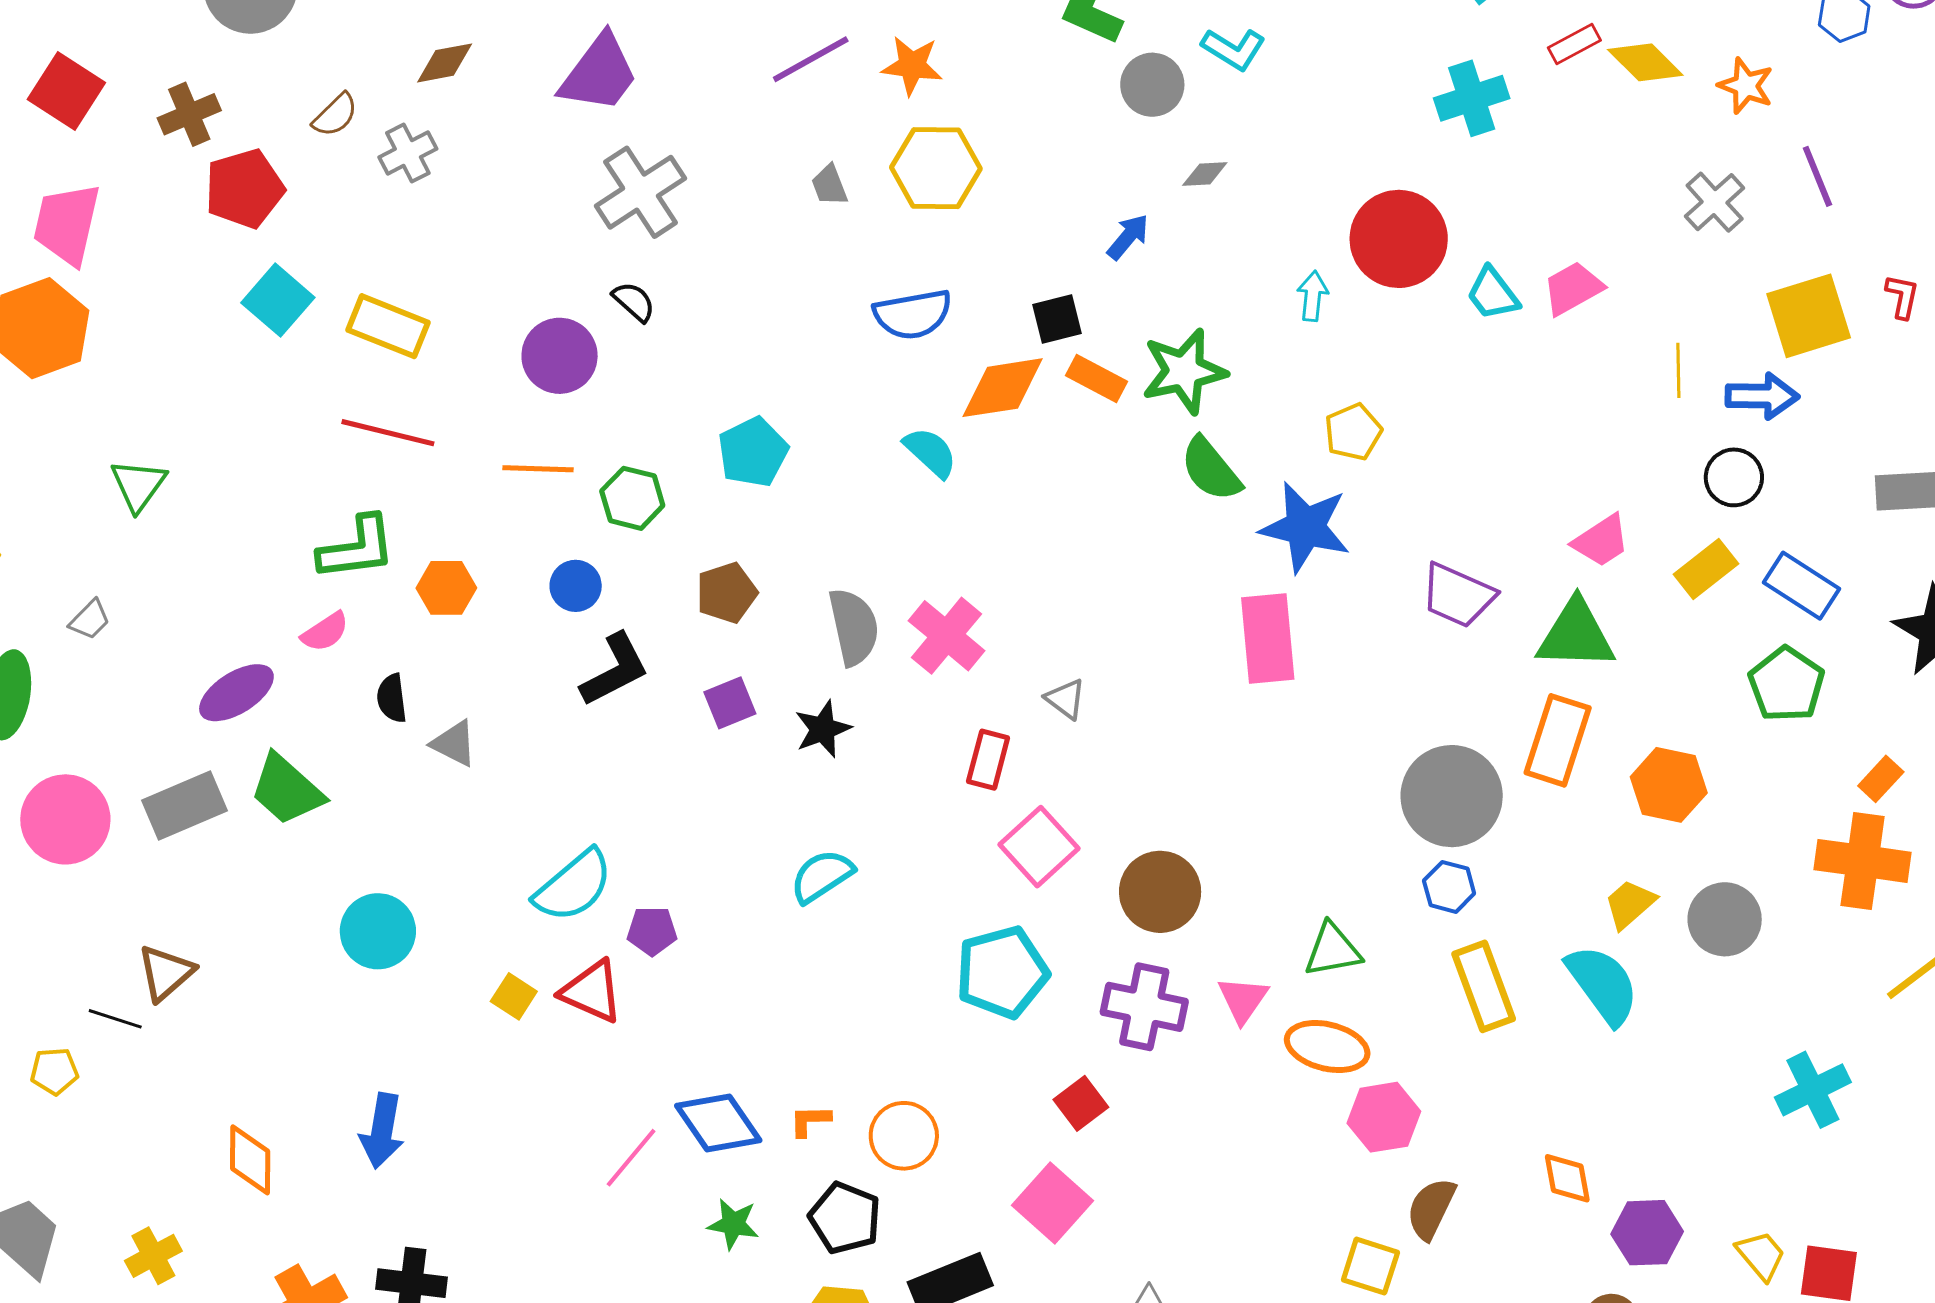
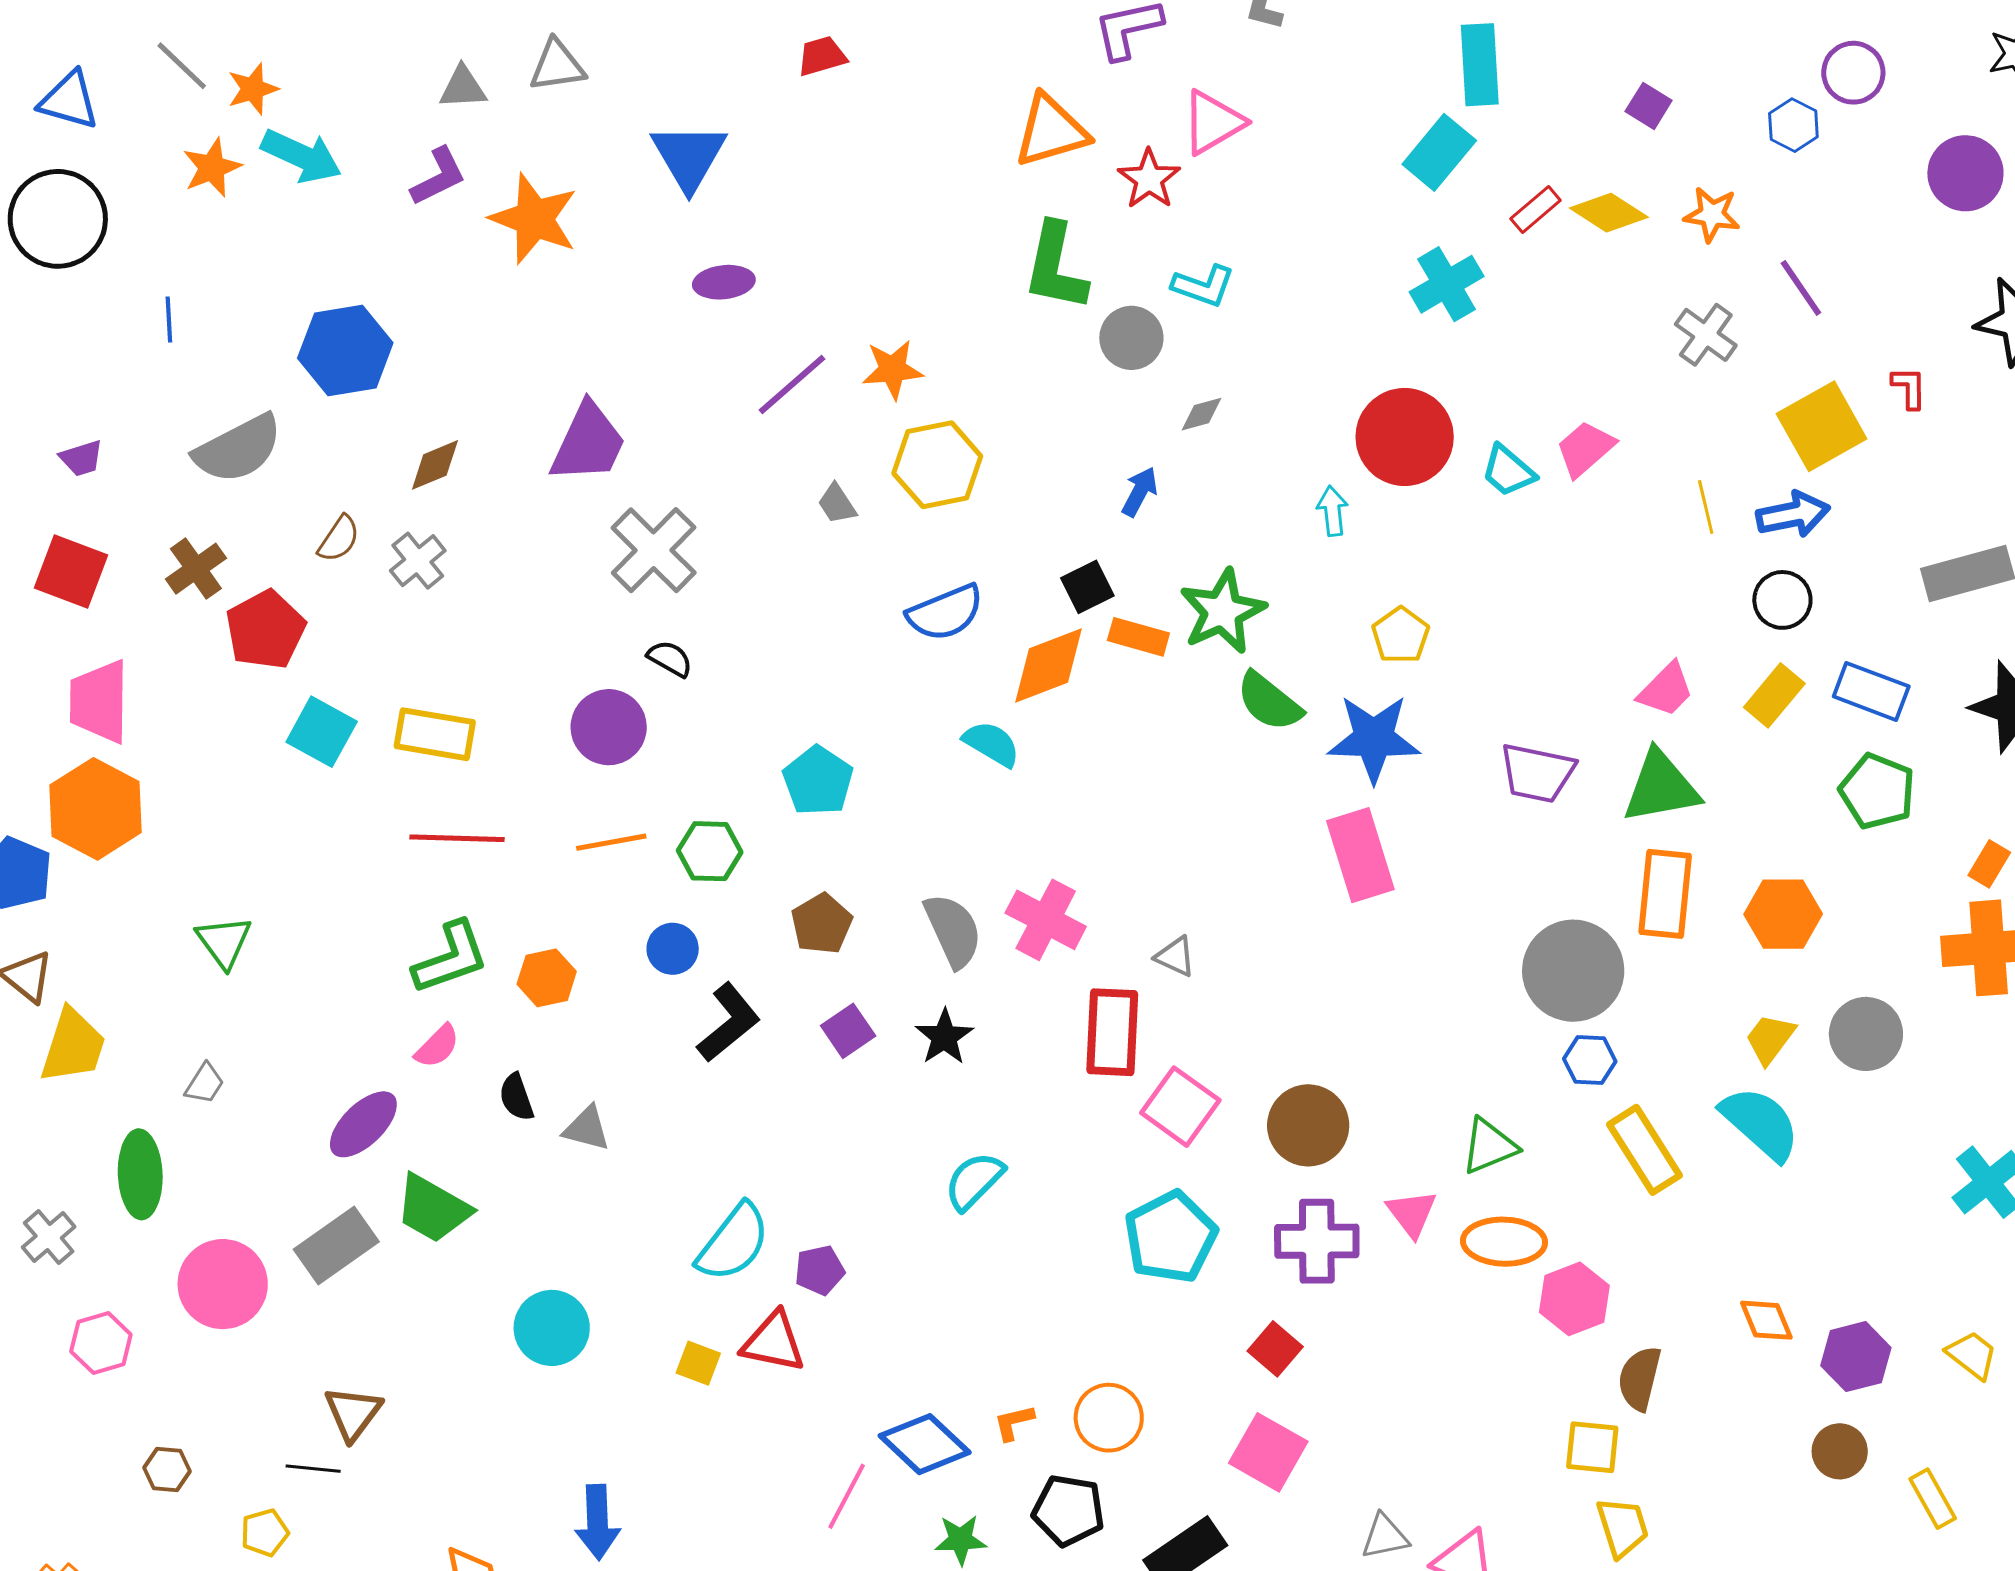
red rectangle: (988, 760) -> (1112, 1032), size x1.5

